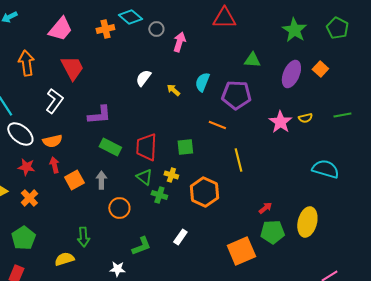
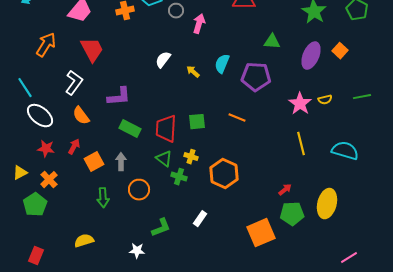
orange arrow: (26, 63) -> (46, 45), turned 40
orange line: (217, 125) -> (237, 118), moved
orange semicircle: (52, 141) -> (81, 116), moved, turned 66
green square: (185, 147) -> (197, 122), moved
yellow line: (238, 160) -> (301, 144), moved
red arrow: (54, 165) -> (74, 147), turned 42
green arrow: (83, 237) -> (103, 198), moved
green pentagon: (23, 238) -> (35, 205), moved

